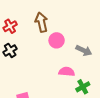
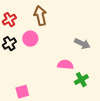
pink circle: (57, 40) -> (30, 39), moved

